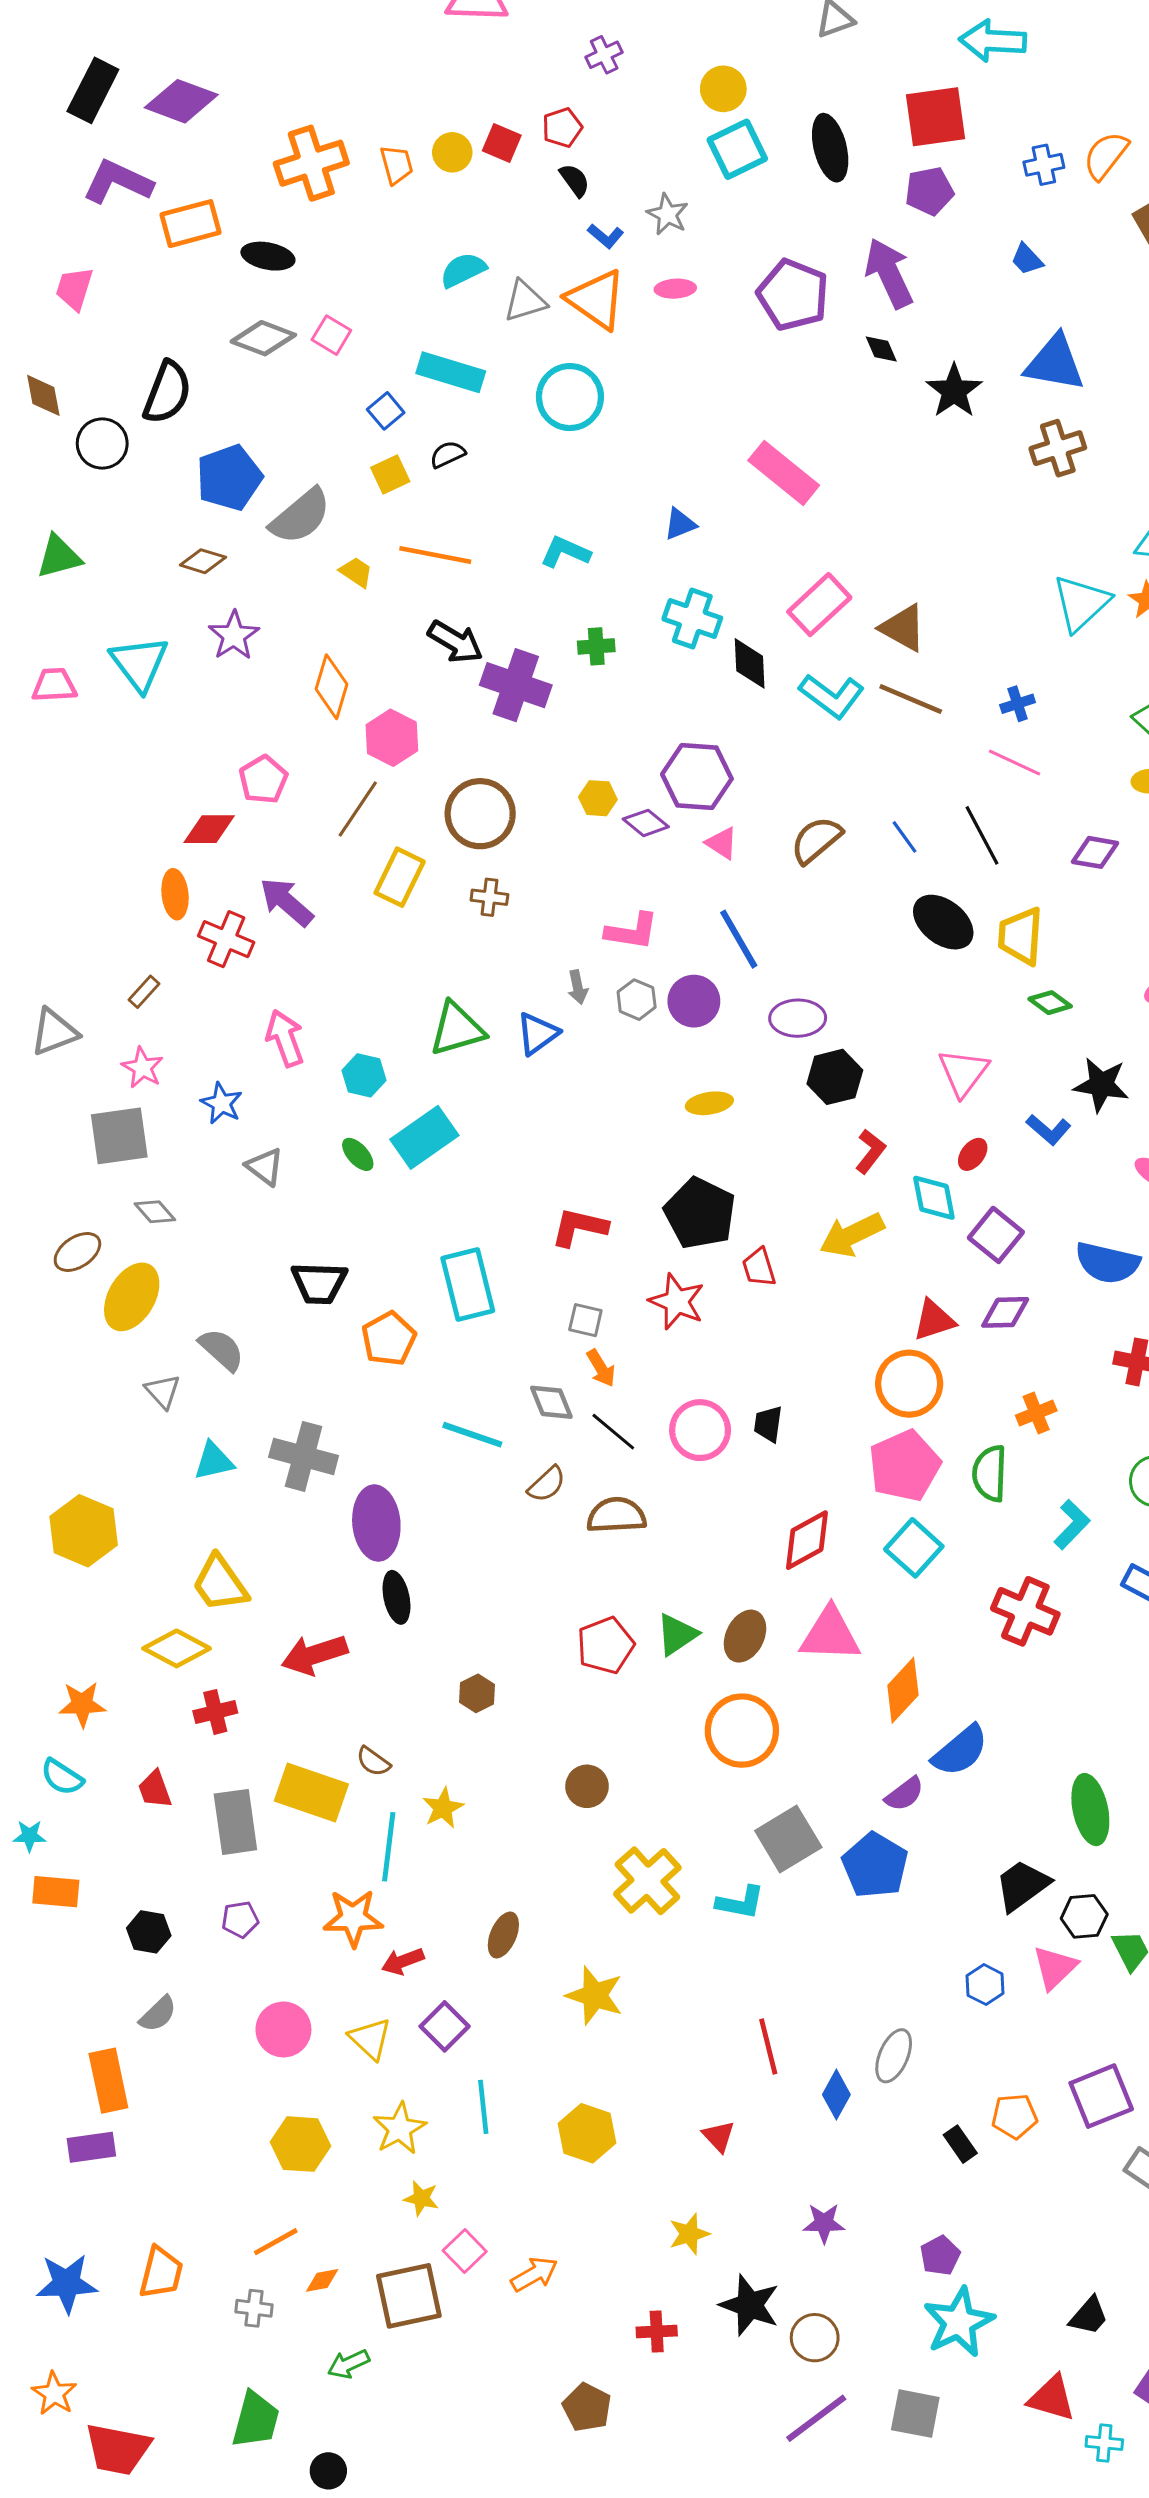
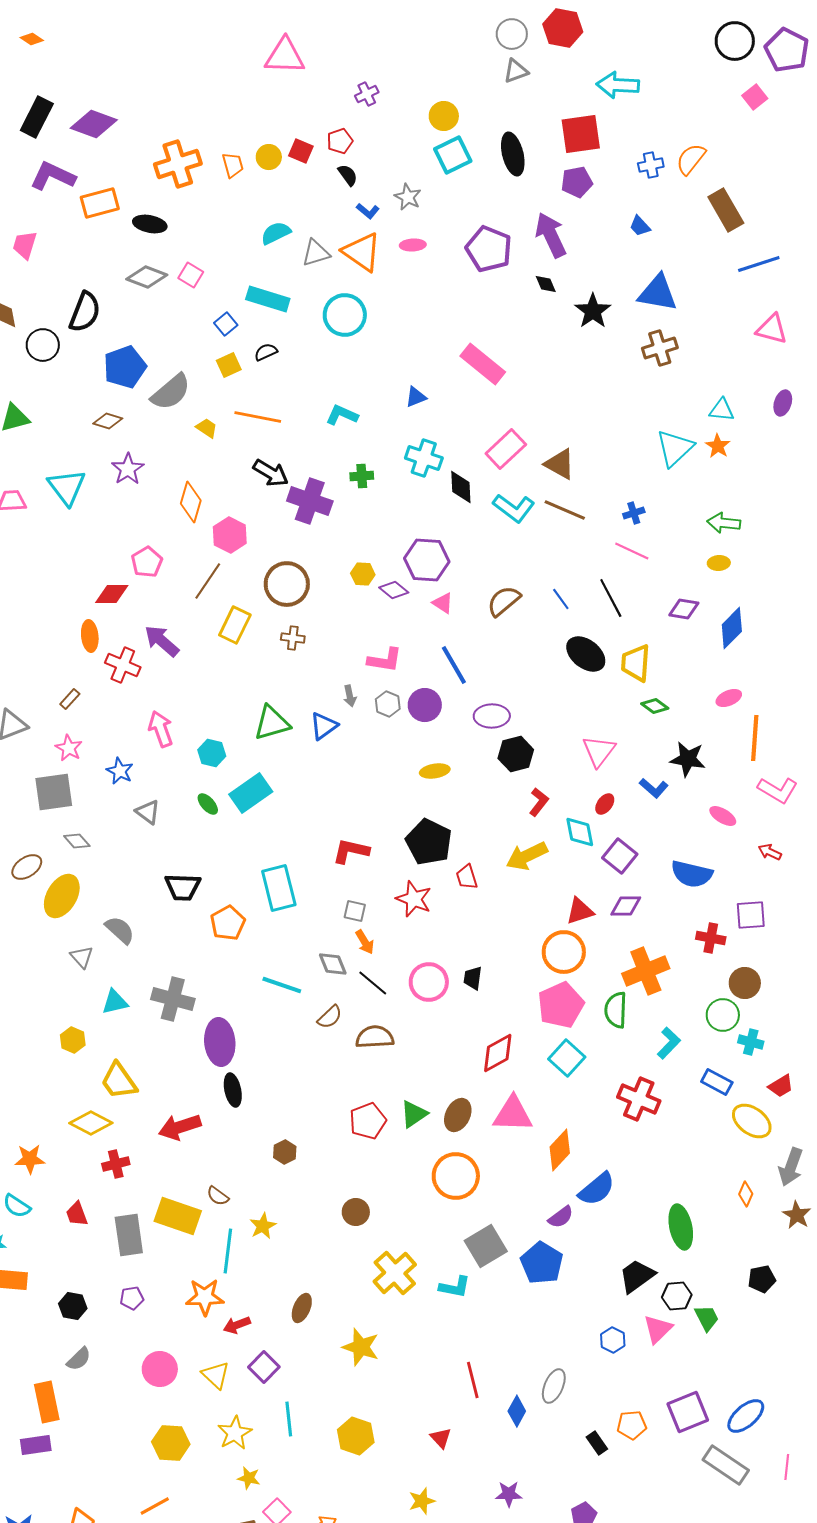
orange cross: (1036, 1413) -> (646, 971), size x1.8
yellow hexagon: (84, 1531) -> (73, 1040), moved, size x0.6

